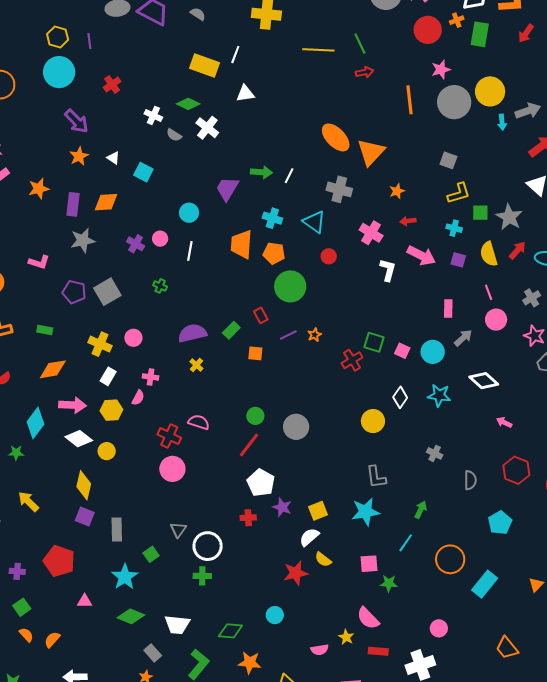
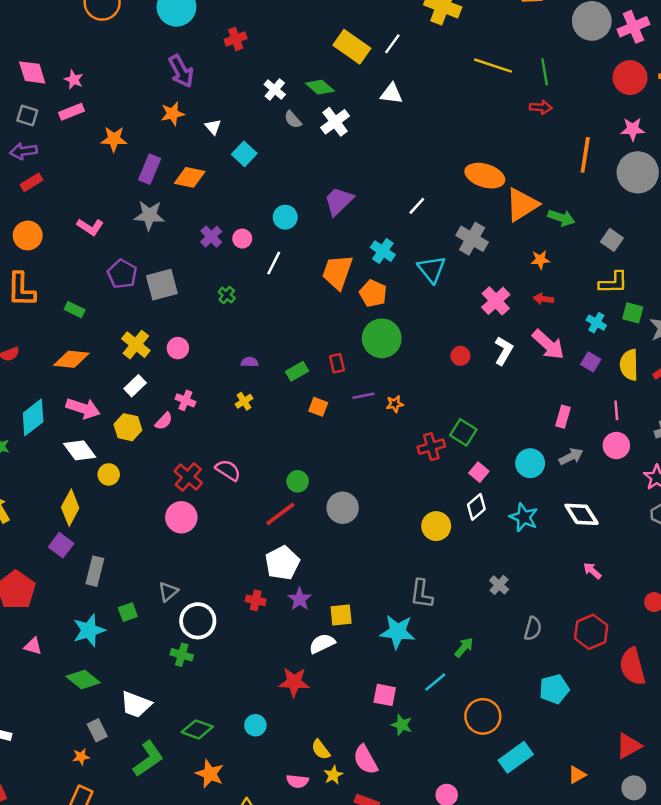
orange ellipse: (336, 137) -> (485, 176), turned -44
green arrow: (261, 172) -> (561, 218), moved
red circle: (329, 256) -> (460, 356), moved
purple semicircle: (192, 333) -> (250, 362), size x0.5
pink square: (402, 351) -> (479, 472), moved
yellow semicircle: (323, 559) -> (321, 750), moved

